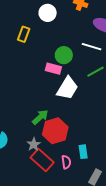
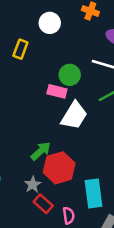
cyan rectangle: (83, 152) -> (93, 193), size x1.6
red rectangle: (42, 160) -> (43, 204), size x0.7
pink semicircle: (66, 162) -> (69, 215), moved

